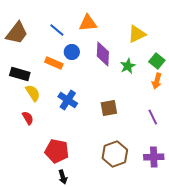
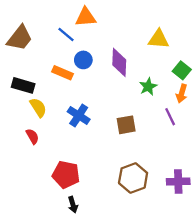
orange triangle: (88, 23) -> (86, 17), moved
yellow triangle: (137, 34) -> (159, 39), turned 30
green star: (128, 66) -> (148, 87), moved
purple line: (153, 117) -> (170, 117), moved

